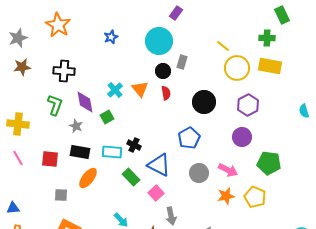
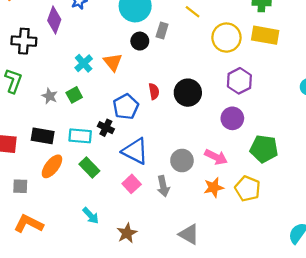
yellow line: (223, 46) -> (193, 12), moved
red semicircle: (166, 93) -> (154, 91), moved
purple diamond: (85, 102) -> (54, 20), moved, turned 30
black circle: (204, 102) -> (188, 93), moved
gray star: (76, 126) -> (50, 96), moved
blue pentagon: (189, 138) -> (126, 107), moved
green rectangle: (131, 177) -> (89, 168), moved
gray arrow: (171, 216) -> (163, 186), moved

